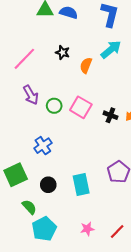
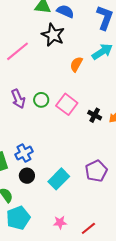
black star: (63, 52) -> (53, 35), moved, size x1.6
purple arrow: (31, 95) -> (18, 99), moved
blue cross: (43, 146) -> (24, 153), moved
cyan rectangle: (81, 184) -> (59, 179), turned 50

